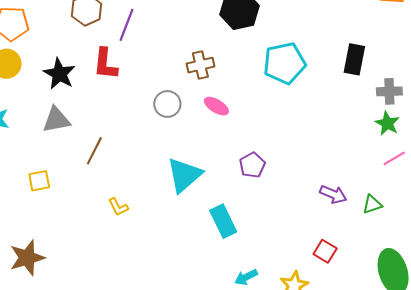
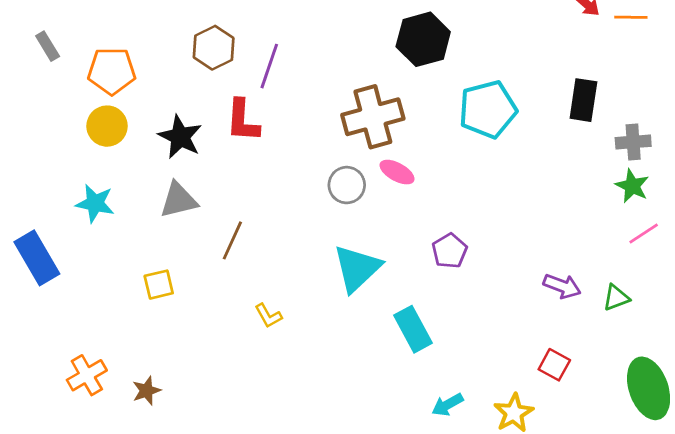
brown cross: (200, 65) -> (373, 117), size x1.6
gray circle: (167, 104) -> (347, 185), moved
brown star: (27, 258) -> (146, 391), size x0.6

